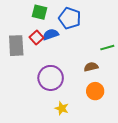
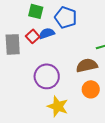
brown semicircle: (91, 67) -> (87, 65), size x1.5
yellow star: (62, 108) -> (58, 106), size x1.5

